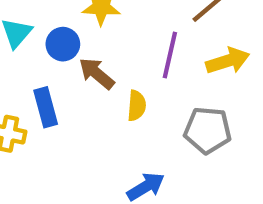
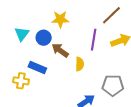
blue rectangle: (46, 107) -> (37, 67), turned -48
gray pentagon: (208, 130) -> (113, 85), moved

